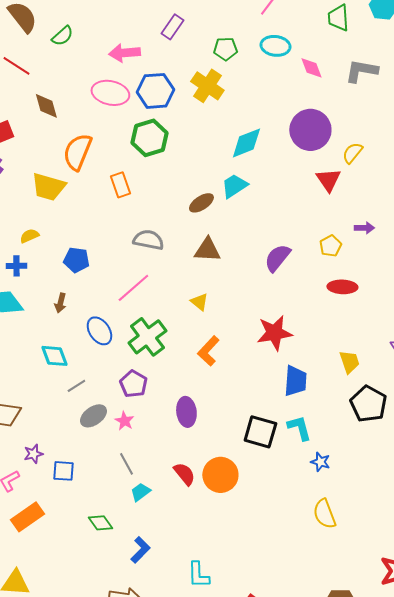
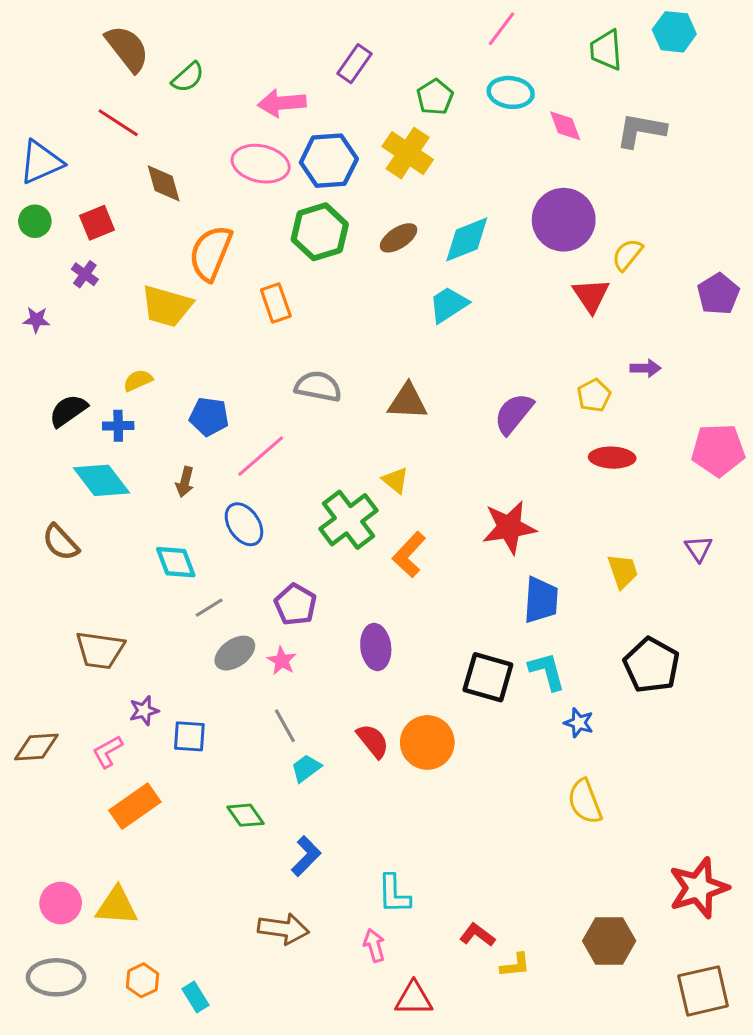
green pentagon: (225, 49) -> (435, 97), turned -30
brown ellipse: (201, 203) -> (399, 238), moved
pink line: (133, 288) -> (261, 456), moved
green cross: (147, 337) -> (348, 520), moved
black pentagon: (368, 404) -> (652, 665), moved

